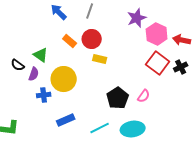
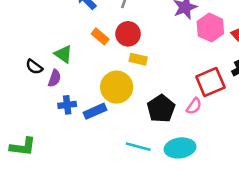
red square: (158, 63) -> (210, 82), moved, turned 30
yellow circle: (64, 79) -> (117, 87), moved
blue rectangle: (66, 120) -> (95, 111), moved
cyan line: (100, 128) -> (138, 147), turned 42

